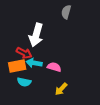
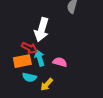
cyan arrow: (34, 63) -> (40, 58), turned 63
yellow arrow: (61, 89) -> (47, 84), moved

